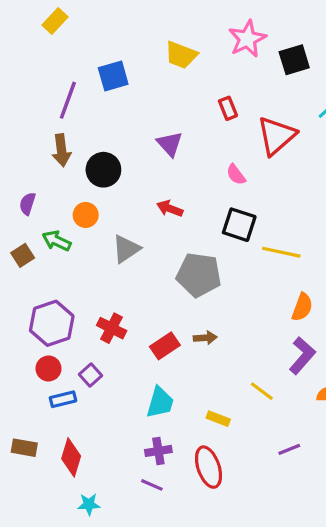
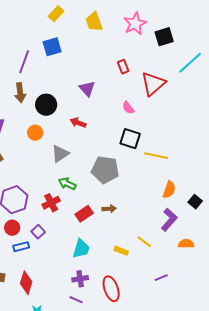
yellow rectangle: (55, 21) -> (56, 14), moved
yellow trapezoid: (181, 55) -> (94, 22), moved, turned 50
red arrow: (170, 208) -> (78, 123), moved
green arrow: (57, 241) -> (67, 184), moved
red cross: (112, 328) -> (51, 203), turned 36
yellow rectangle: (218, 419) -> (121, 251), moved

